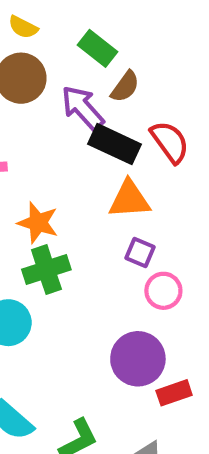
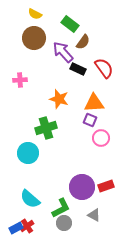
black rectangle: (115, 144) -> (78, 69), size x0.7
orange triangle: (129, 199) -> (94, 103), moved
orange star: (38, 223) -> (59, 99), moved
purple circle: (138, 359) -> (82, 187), moved

